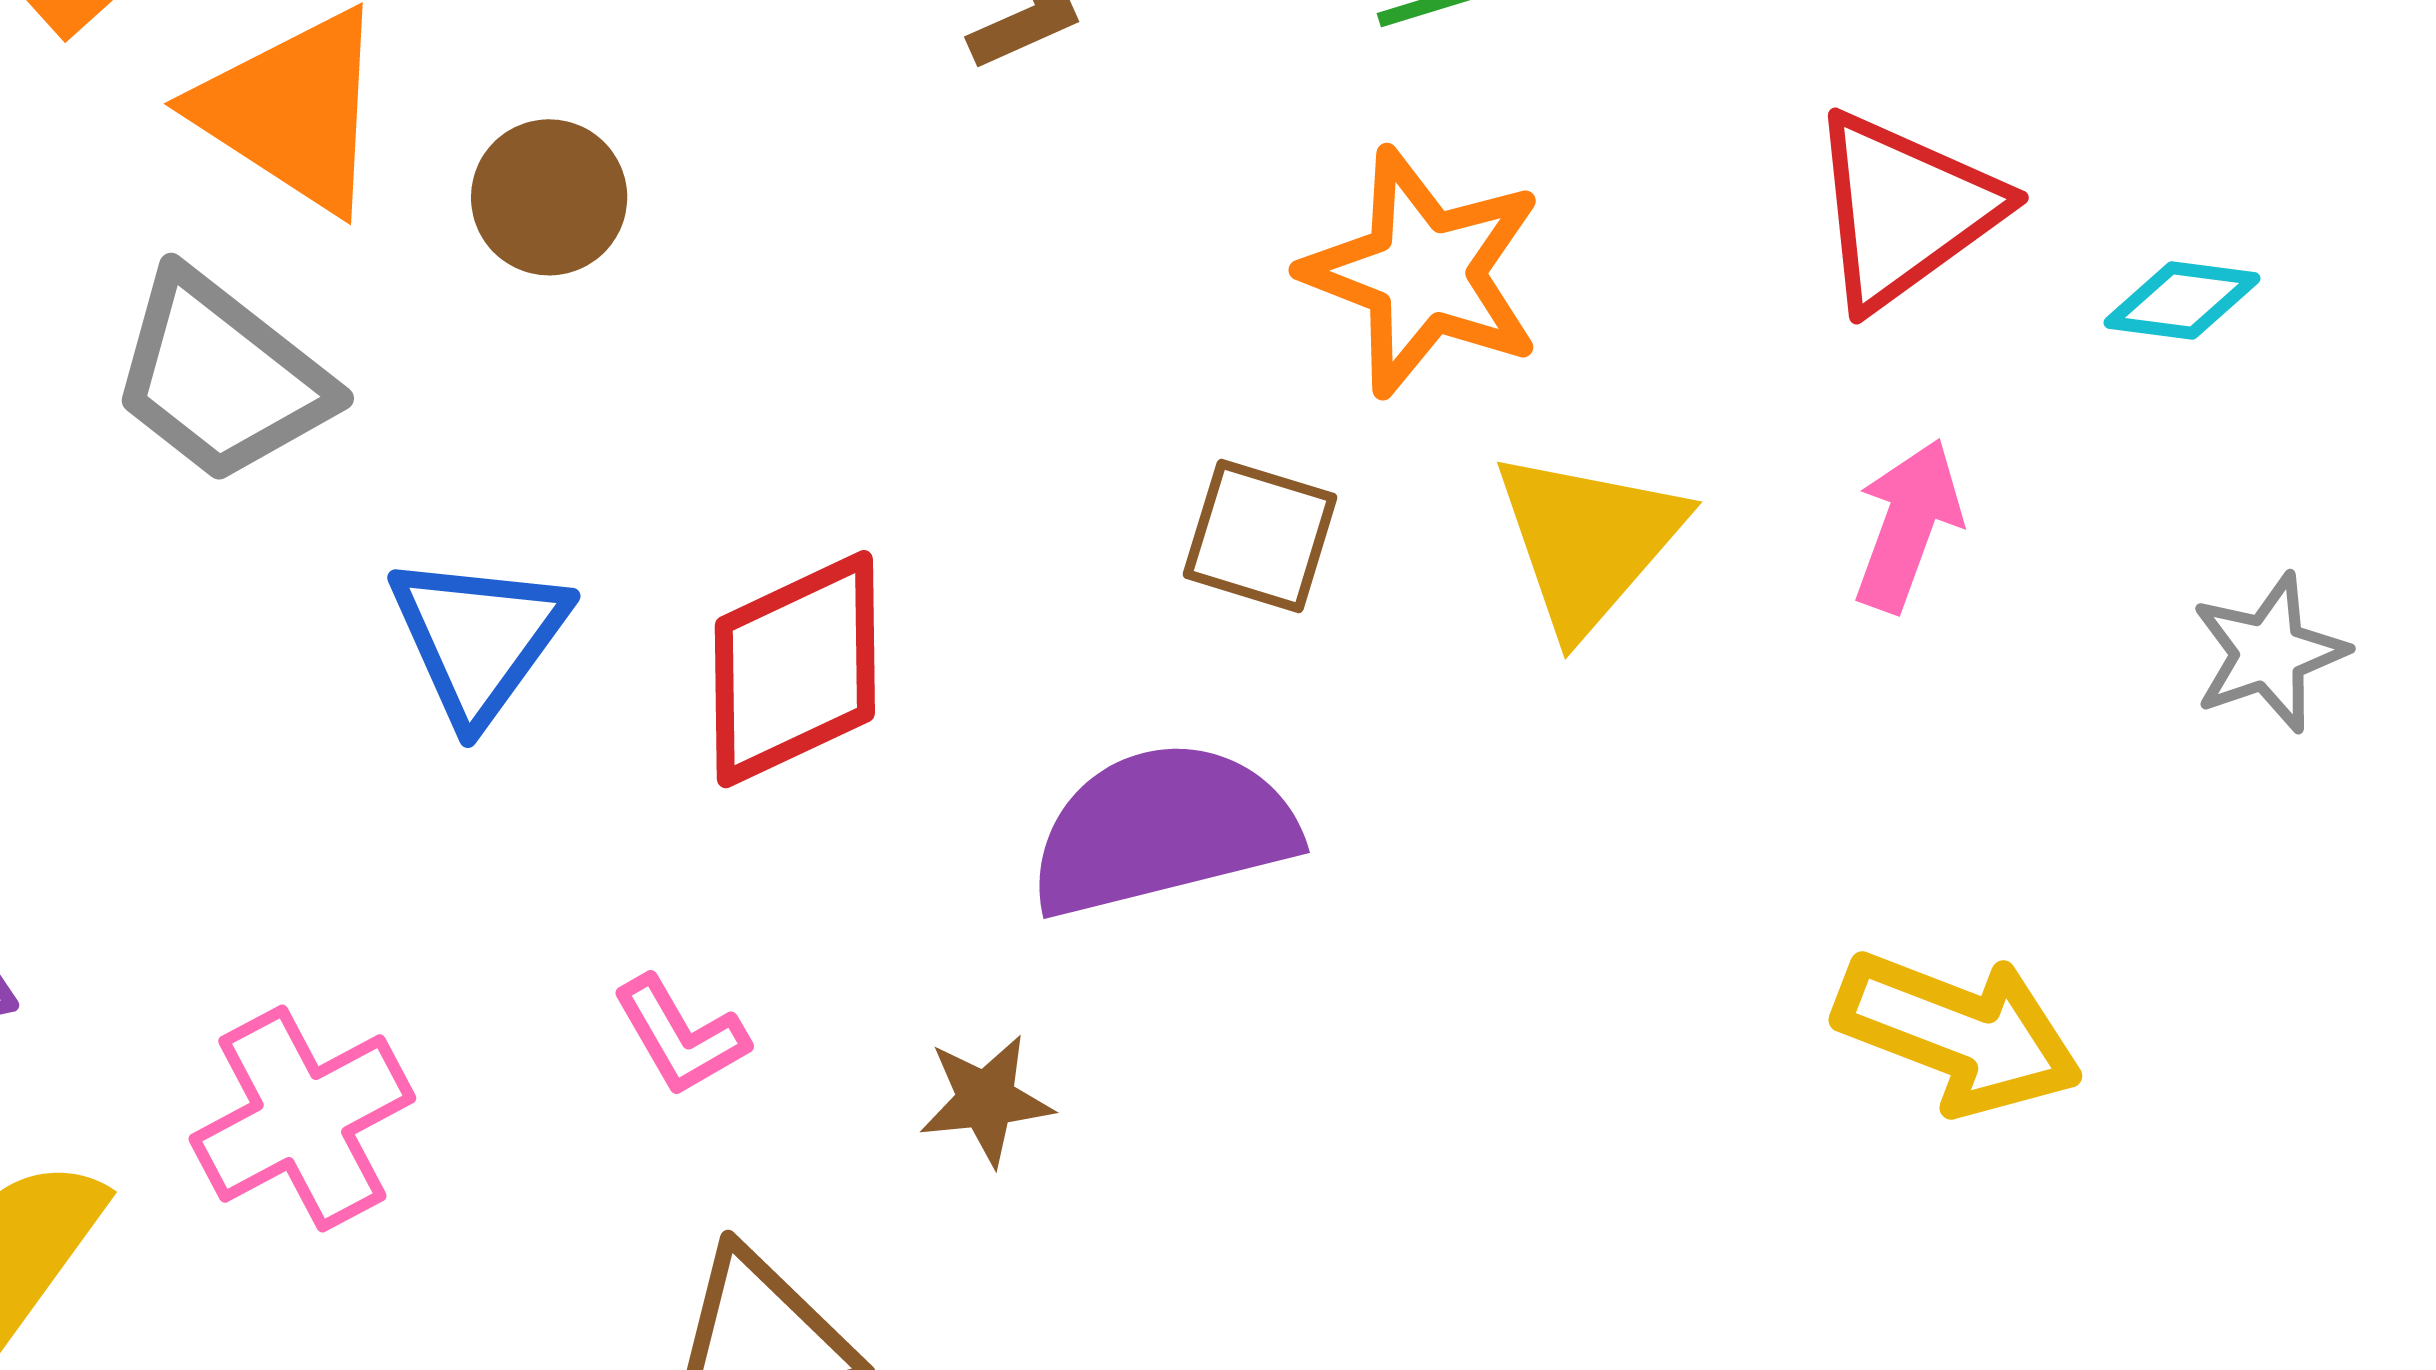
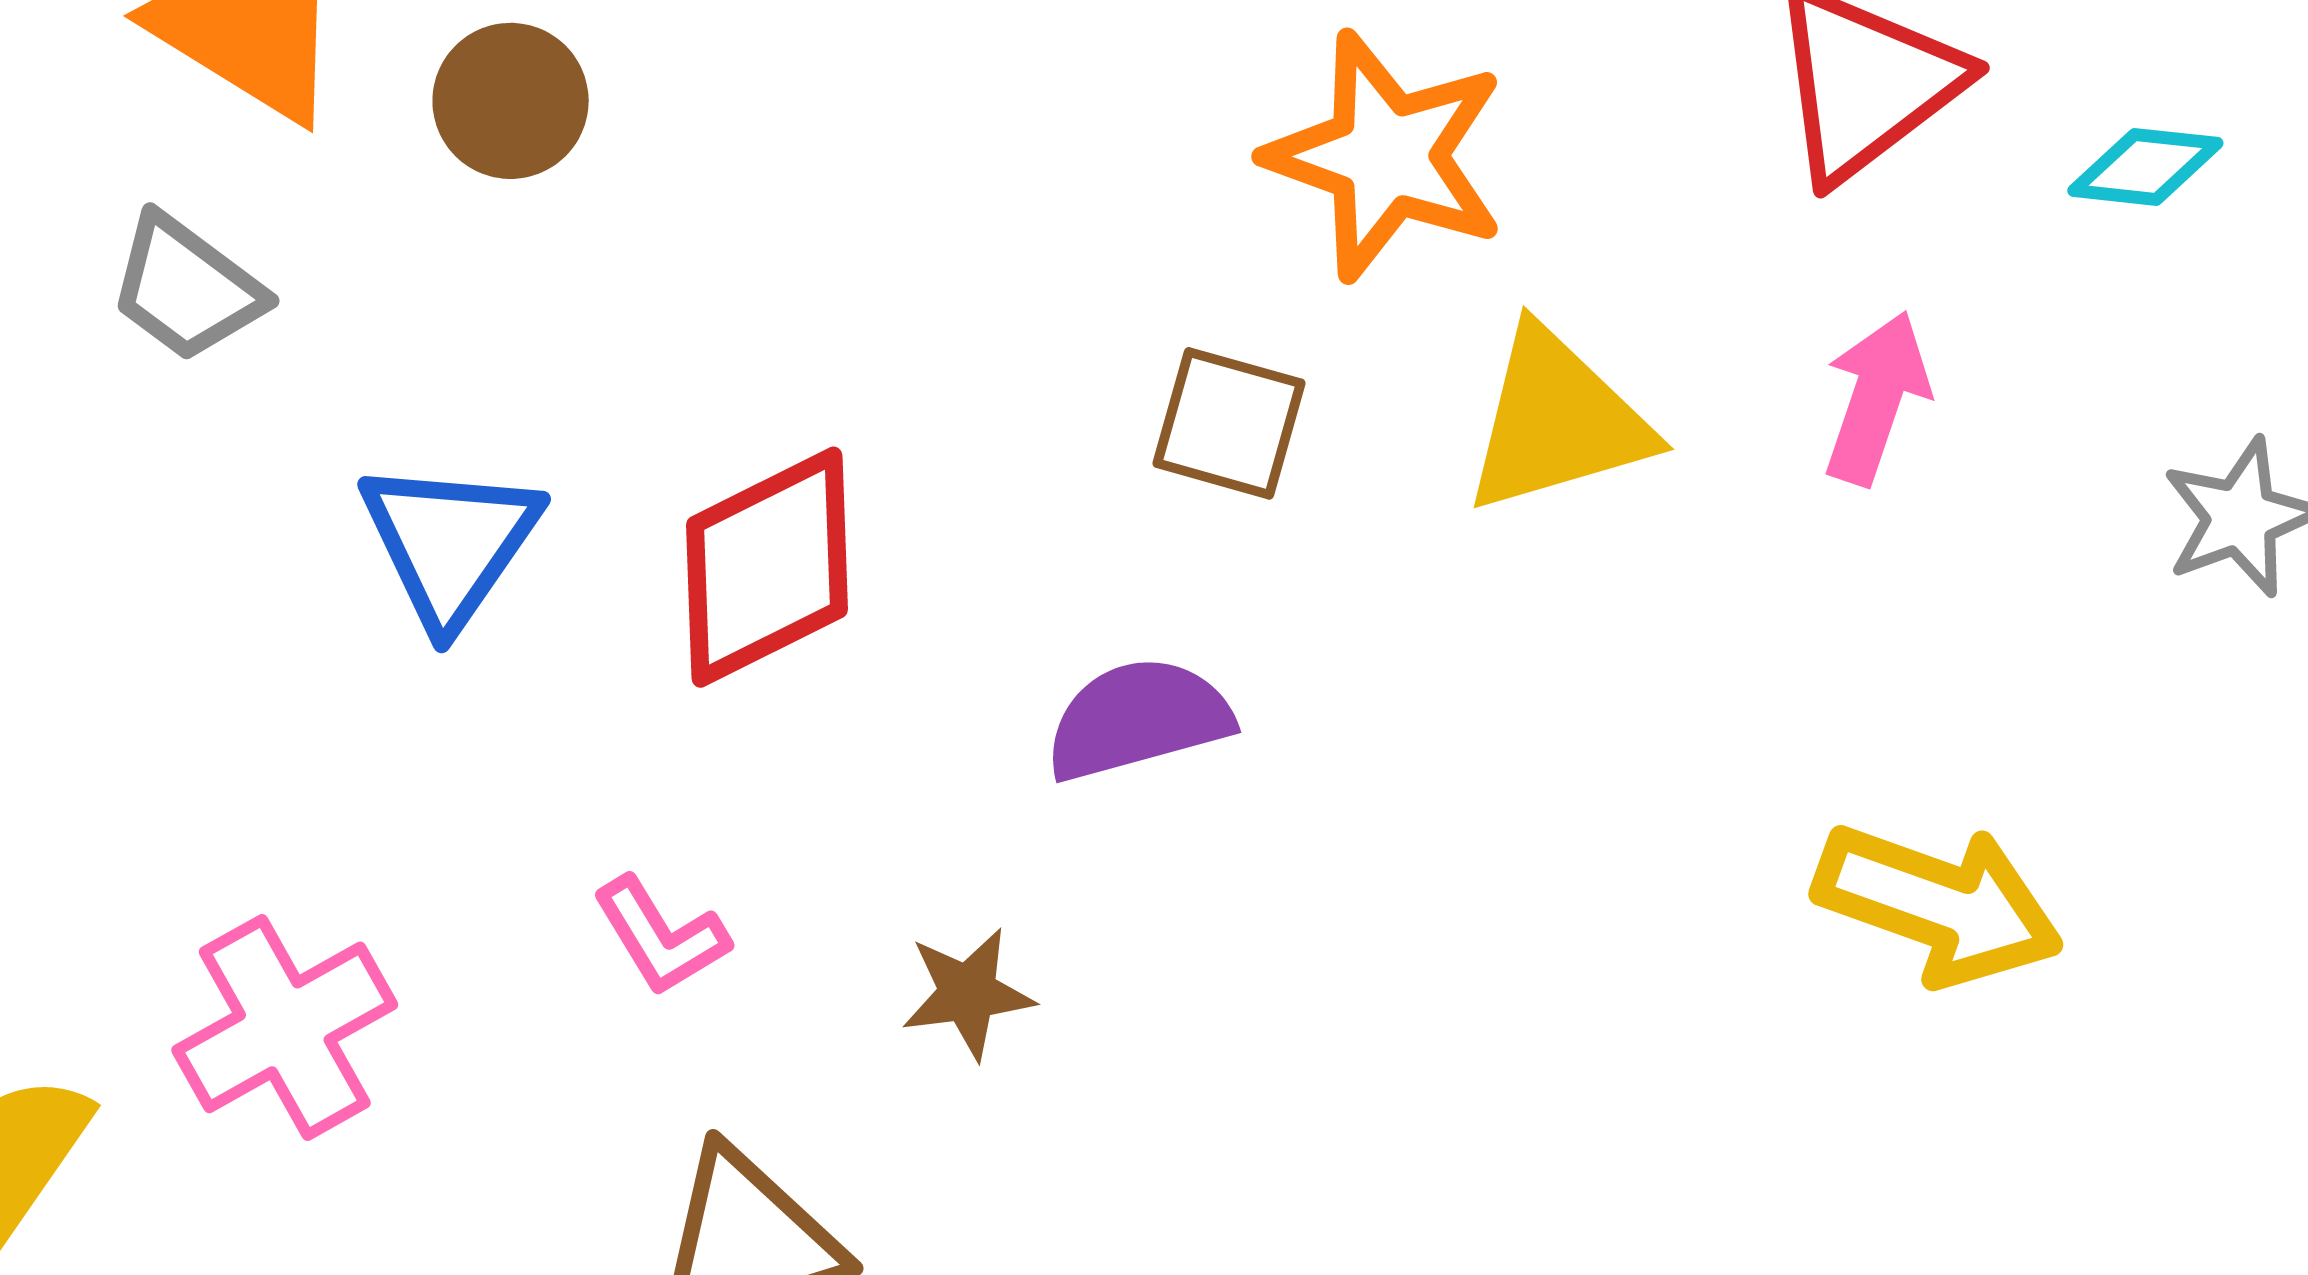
gray trapezoid: (221, 377) -> (186, 288), size x0.7
yellow triangle: (1588, 541) -> (1557, 421), turned 34
purple semicircle: (1163, 829) -> (1138, 719), size x0.7

